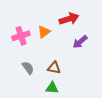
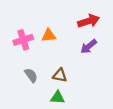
red arrow: (69, 19) -> (89, 21), moved
orange triangle: (44, 32) -> (49, 35), turned 32

